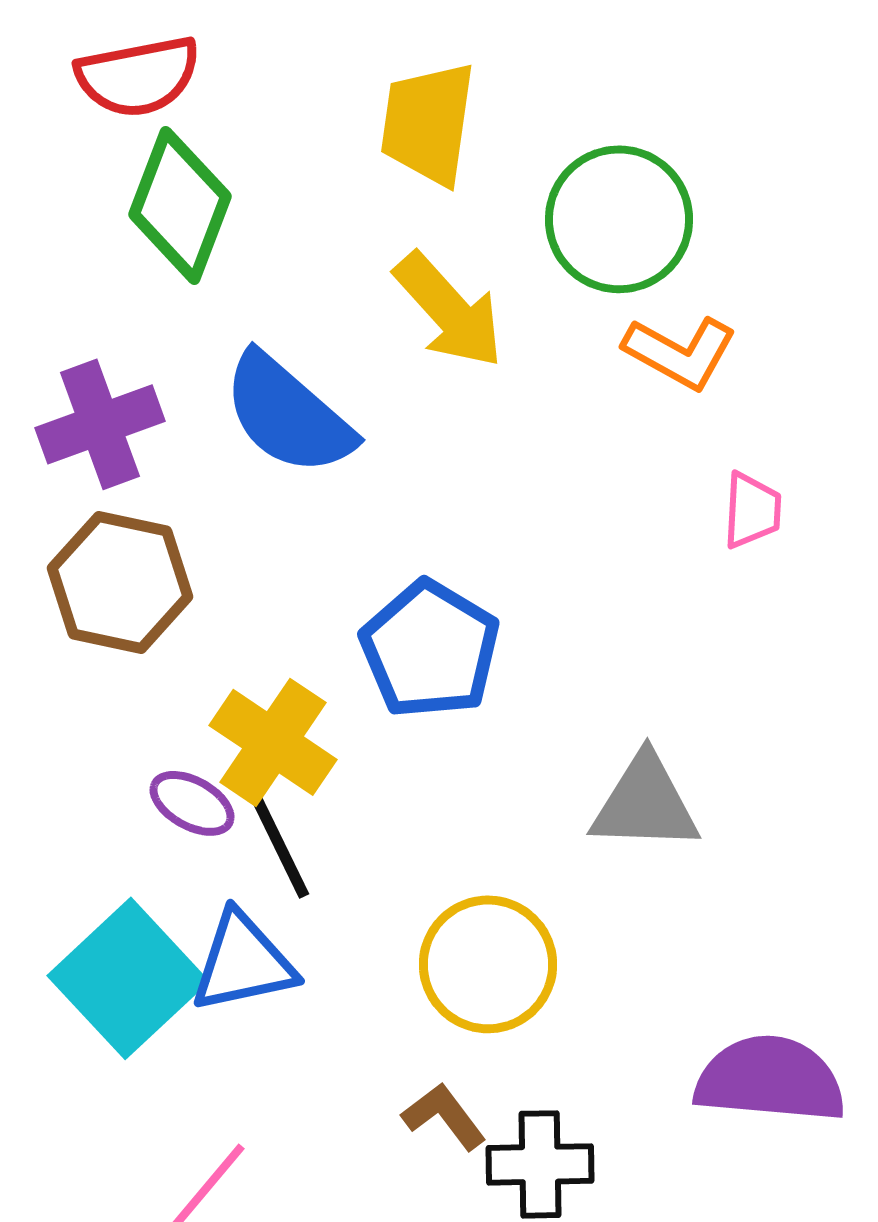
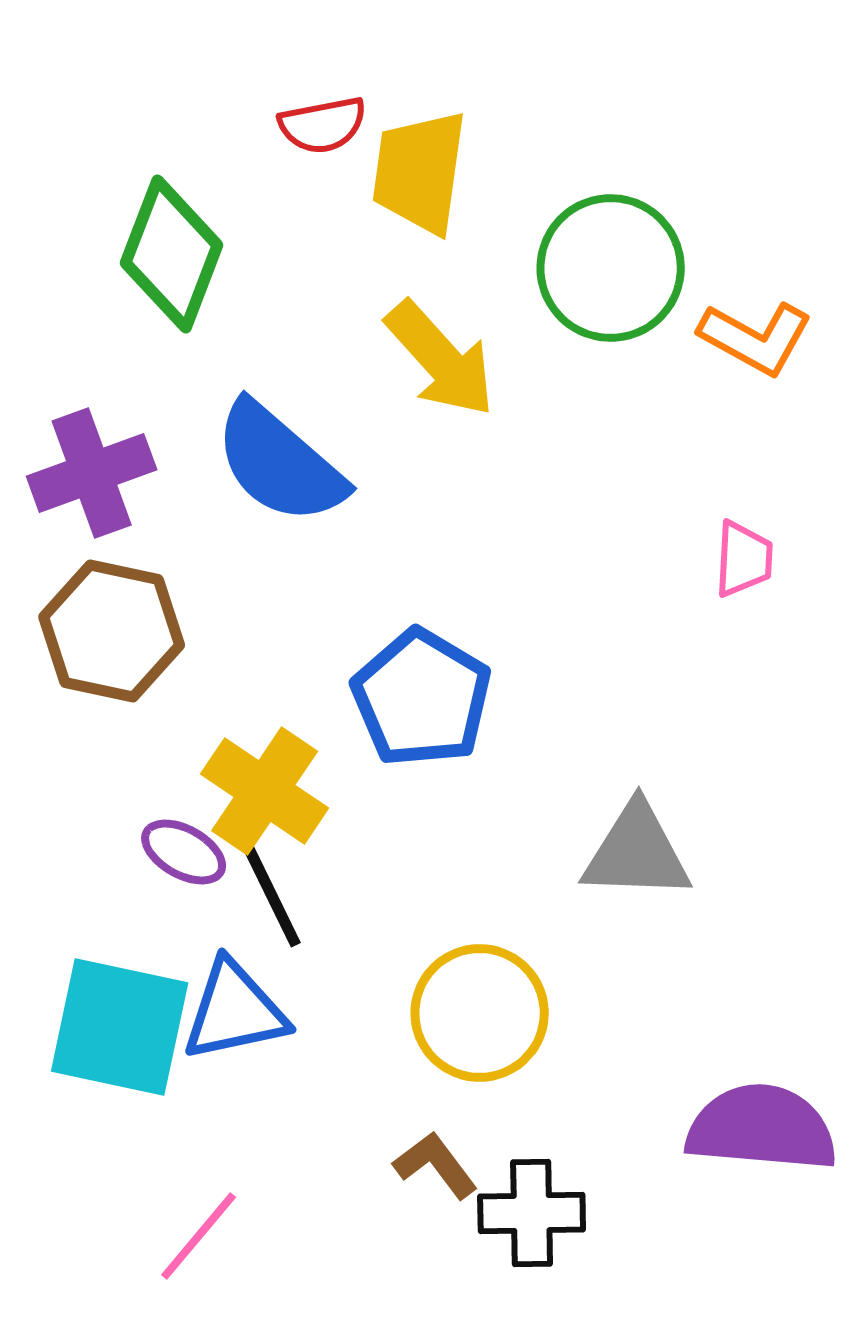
red semicircle: (138, 76) -> (323, 125), moved, size x0.7
orange L-shape: (680, 352) -> (756, 338), moved
cyan square: (128, 978) -> (120, 1027), turned -35

